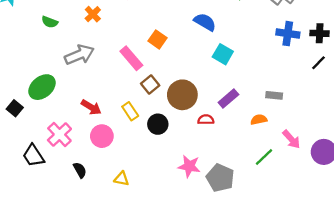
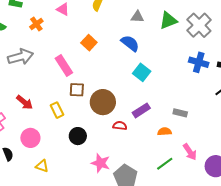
orange square: (157, 39) -> (89, 43), moved
brown square: (150, 84) -> (77, 90), turned 35
black circle: (158, 124) -> (78, 136), moved
pink circle: (102, 136) -> (30, 138), moved

